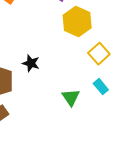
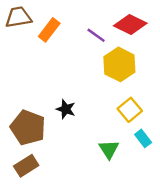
yellow square: (99, 54) -> (130, 110), moved

